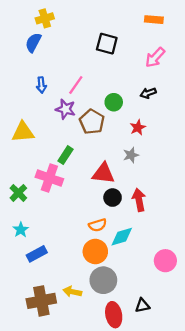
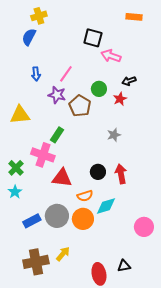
pink arrow: (155, 57) -> (111, 56), moved, turned 66
red star: (138, 127) -> (120, 99), moved
red triangle: (103, 173) -> (62, 178), moved
cyan star: (21, 230) -> (15, 192), moved
gray circle: (103, 280) -> (57, 216), moved
yellow arrow: (72, 292) -> (63, 254), turned 119

